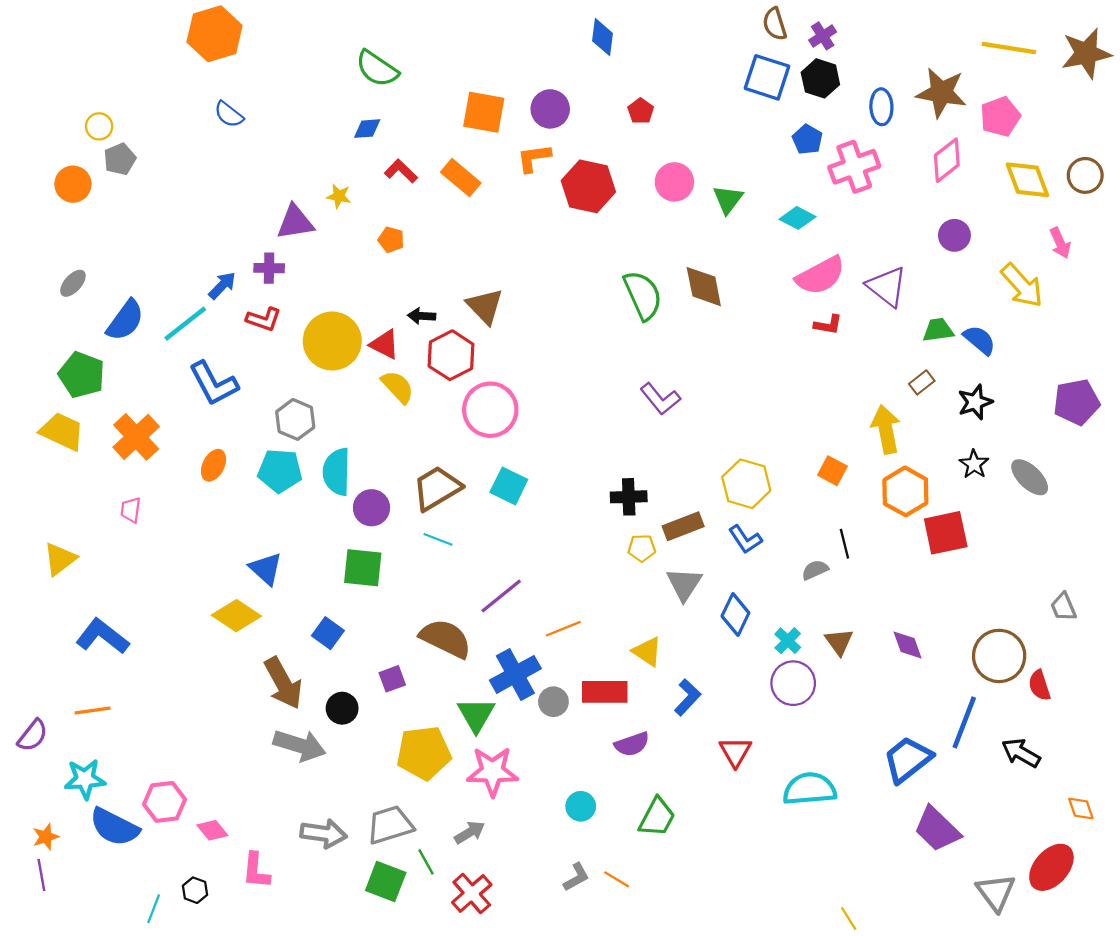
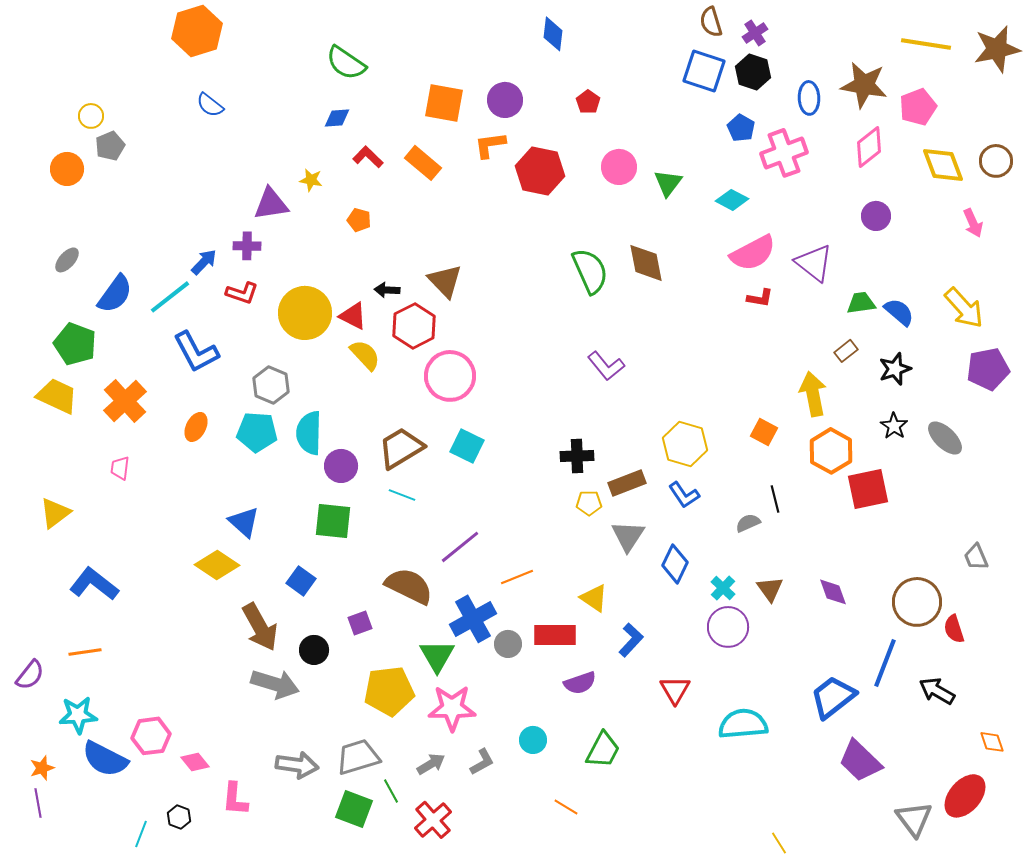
yellow arrow: (1022, 285) -> (964, 308), moved
gray L-shape: (576, 877) -> (482, 762), moved

